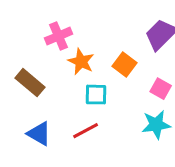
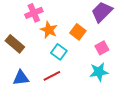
pink square: (161, 89) -> (102, 48), turned 32
cyan square: (96, 95) -> (59, 52), turned 35
blue triangle: (39, 134) -> (21, 78), turned -36

